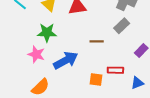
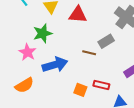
gray rectangle: (122, 26) -> (106, 41), moved
green star: (47, 33) -> (43, 33), turned -30

